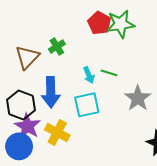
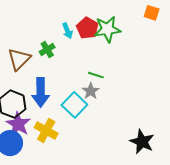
cyan arrow: (89, 75) -> (67, 31), moved
gray star: (138, 98) -> (91, 91), moved, size x0.7
cyan square: (87, 105) -> (74, 105), turned -35

